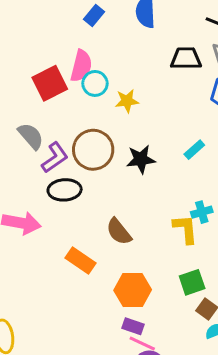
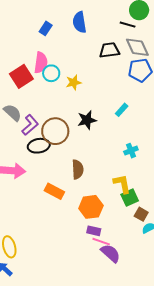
brown circle: (93, 150) -> (55, 131), moved
yellow L-shape: (185, 229) -> (122, 184), moved
brown semicircle: (119, 232) -> (78, 169), turned -138

